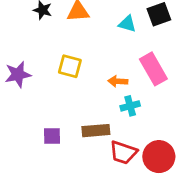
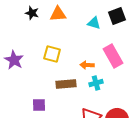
purple star: (18, 74) -> (14, 60), turned -30
brown rectangle: (96, 131) -> (66, 84), moved

